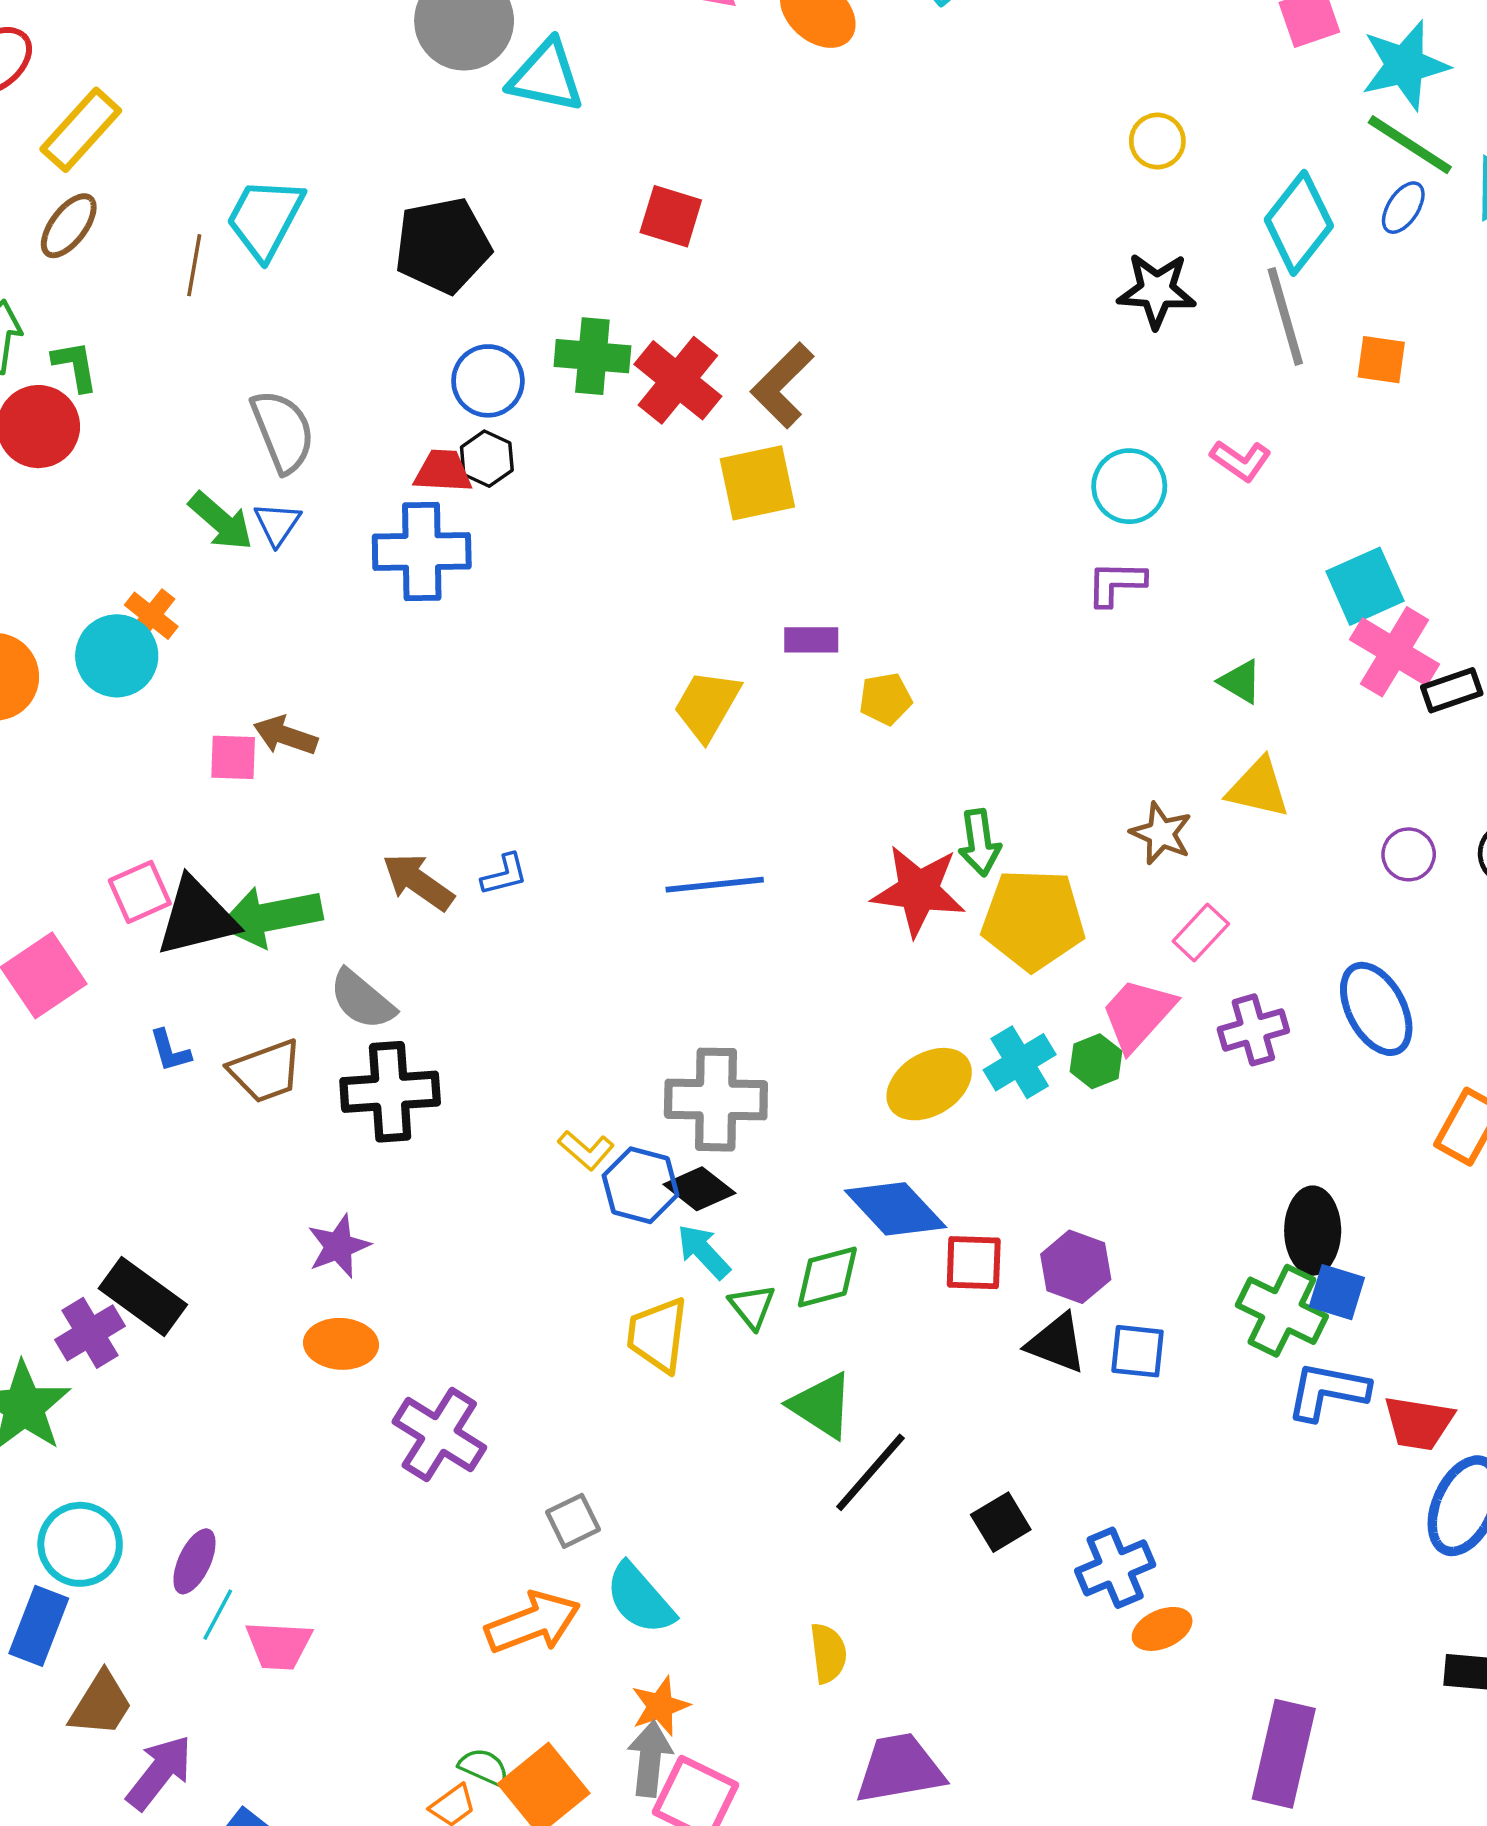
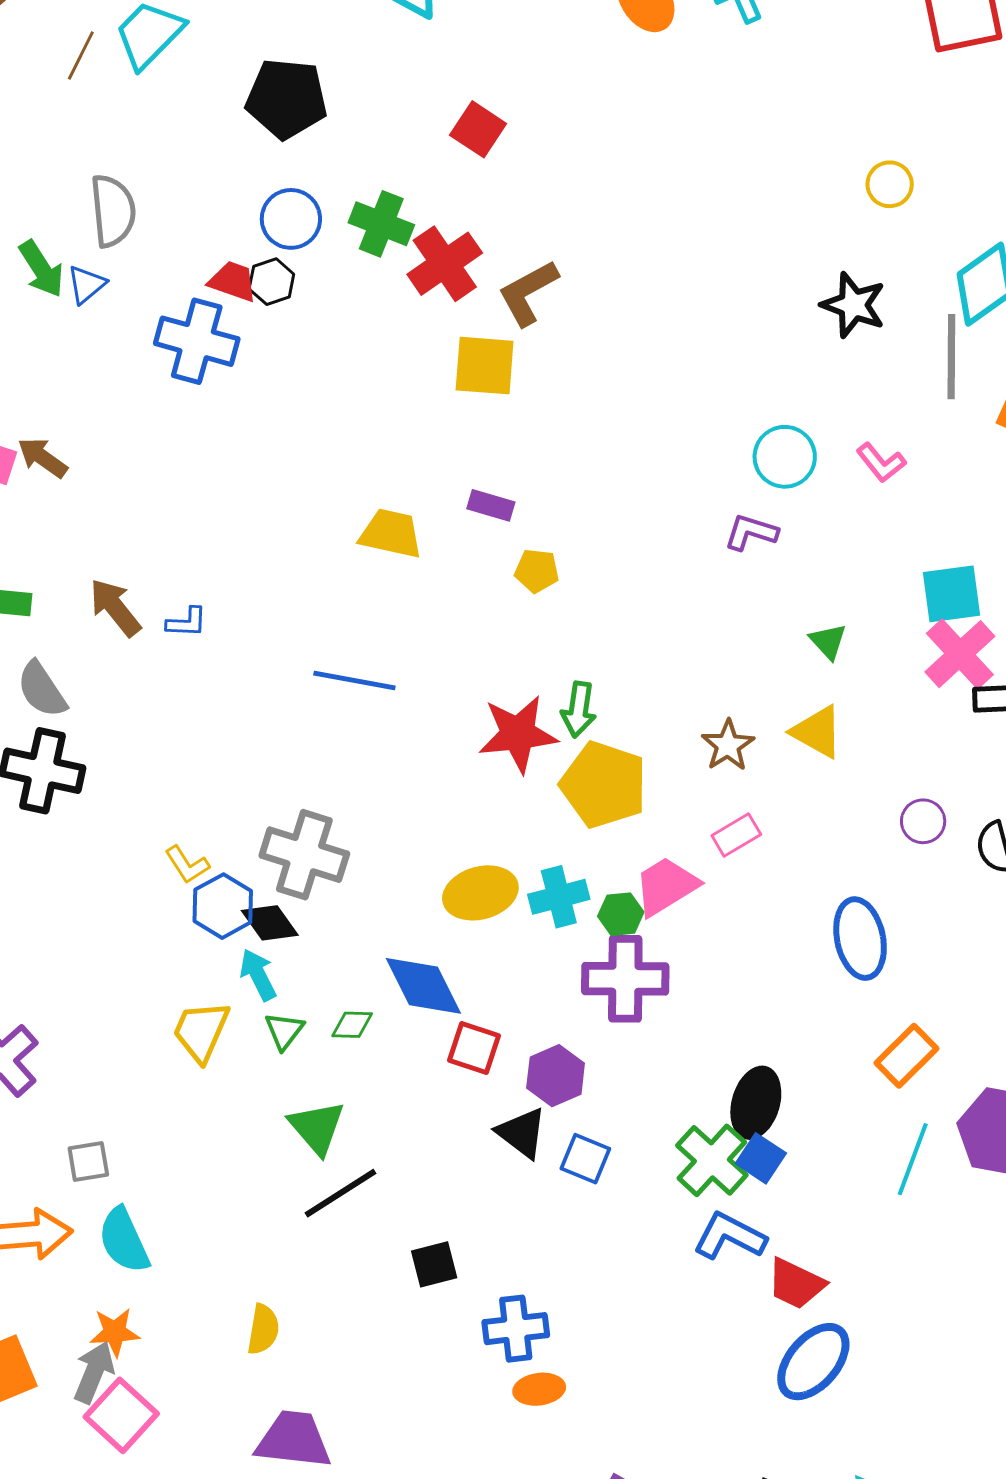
yellow trapezoid: (707, 705) -> (391, 533), turned 56
red star: (918, 891) -> (518, 734), turned -30
purple cross: (1253, 1030) -> (625, 979), moved, size x1.5
green diamond: (827, 1277) -> (352, 1025), size x0.7

